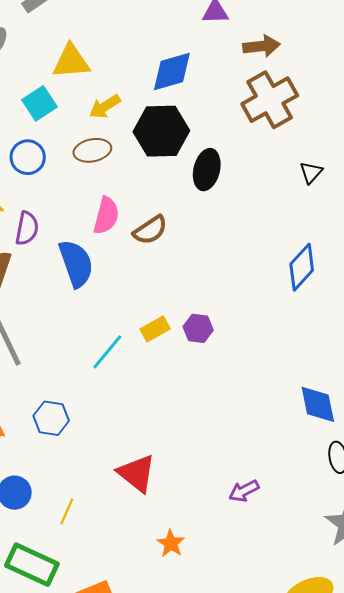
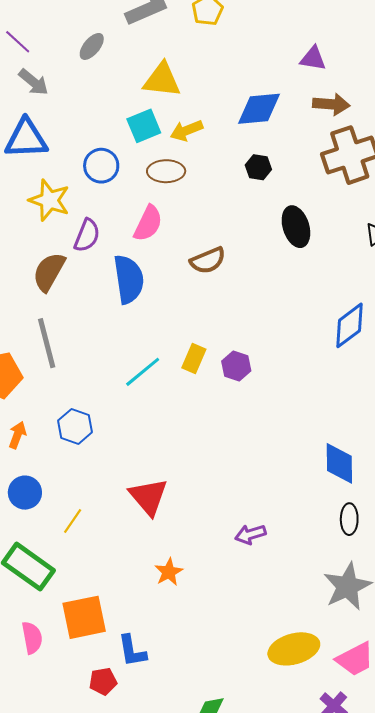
brown arrow: (261, 46) -> (331, 104), moved
cyan square: (40, 103) -> (144, 126), moved
black hexagon: (161, 131) -> (258, 167), moved, size x0.5
black ellipse: (207, 170) -> (296, 227), moved, turned -42
pink semicircle: (106, 216) -> (148, 223), moved
yellow rectangle: (155, 329) -> (194, 358), turned -48

